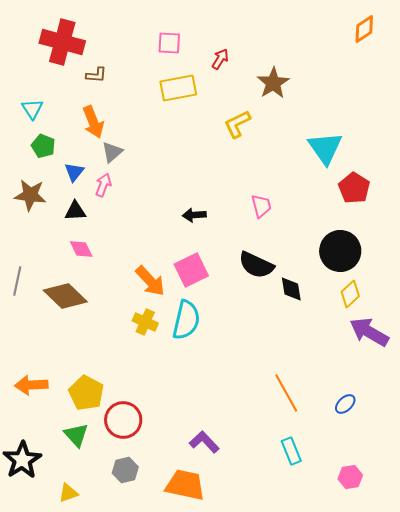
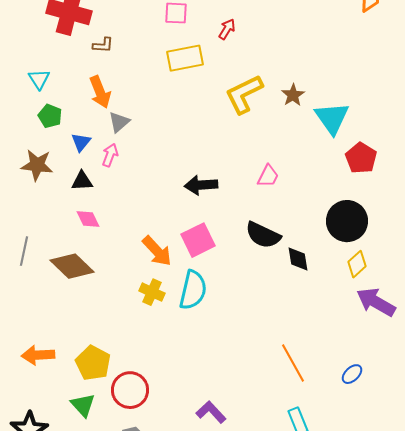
brown star: (273, 83) -> (293, 95), moved, size x0.7
yellow L-shape: (237, 124) -> (244, 94), size x1.4
pink trapezoid: (261, 206) -> (268, 176), turned 40
black arrow: (194, 215) -> (201, 185), size x1.4

